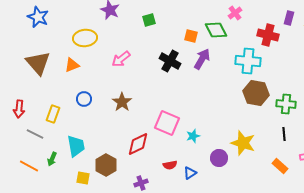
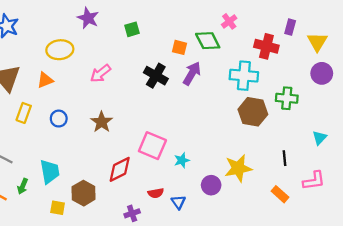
green cross: (286, 104) -> (287, 98), moved
yellow rectangle: (53, 114) -> (24, 113), moved
yellow star: (243, 143) -> (238, 168), turned -30
blue triangle: (190, 173) -> (178, 202), turned -32
purple cross: (141, 183) -> (132, 213), moved

